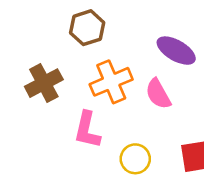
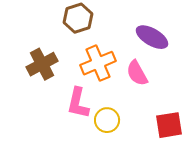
yellow circle: (135, 159) -> (107, 120), moved

